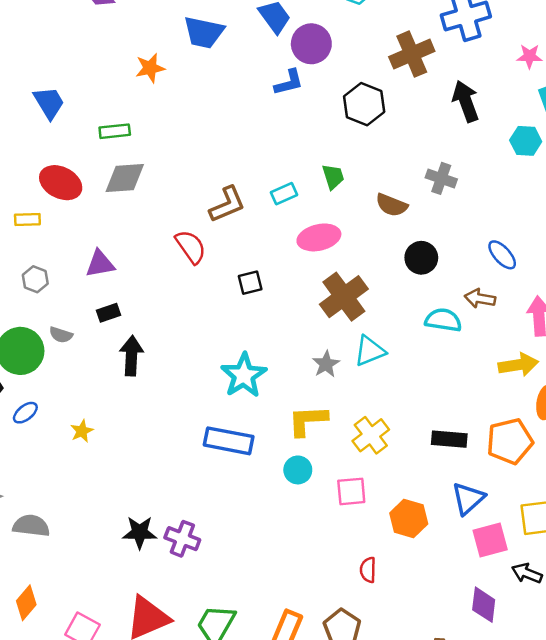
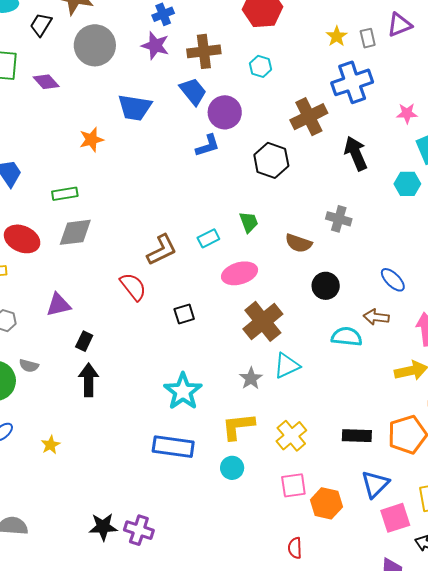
black rectangle: (109, 313) -> (84, 341), moved, turned -42
pink square: (351, 491) -> (293, 485), moved

